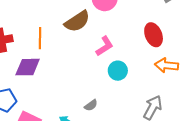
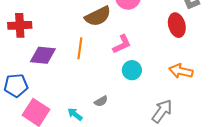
red ellipse: (154, 35) -> (177, 25), moved
orange line: (40, 38) -> (80, 48), moved

